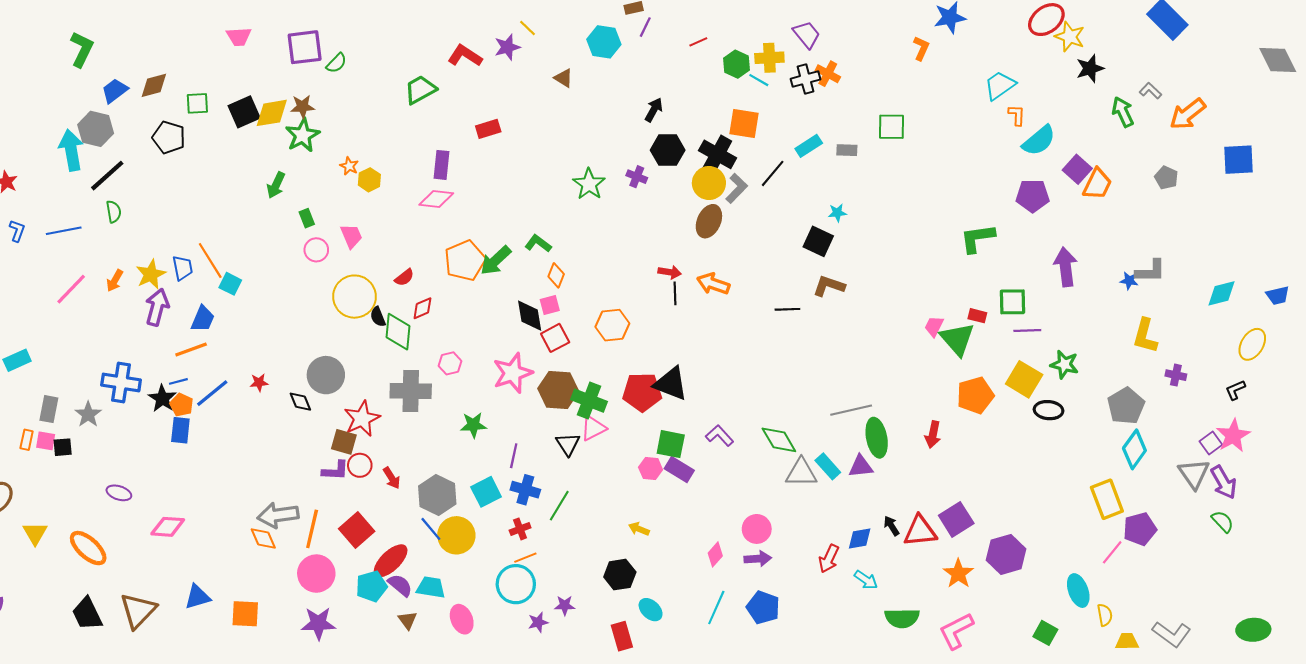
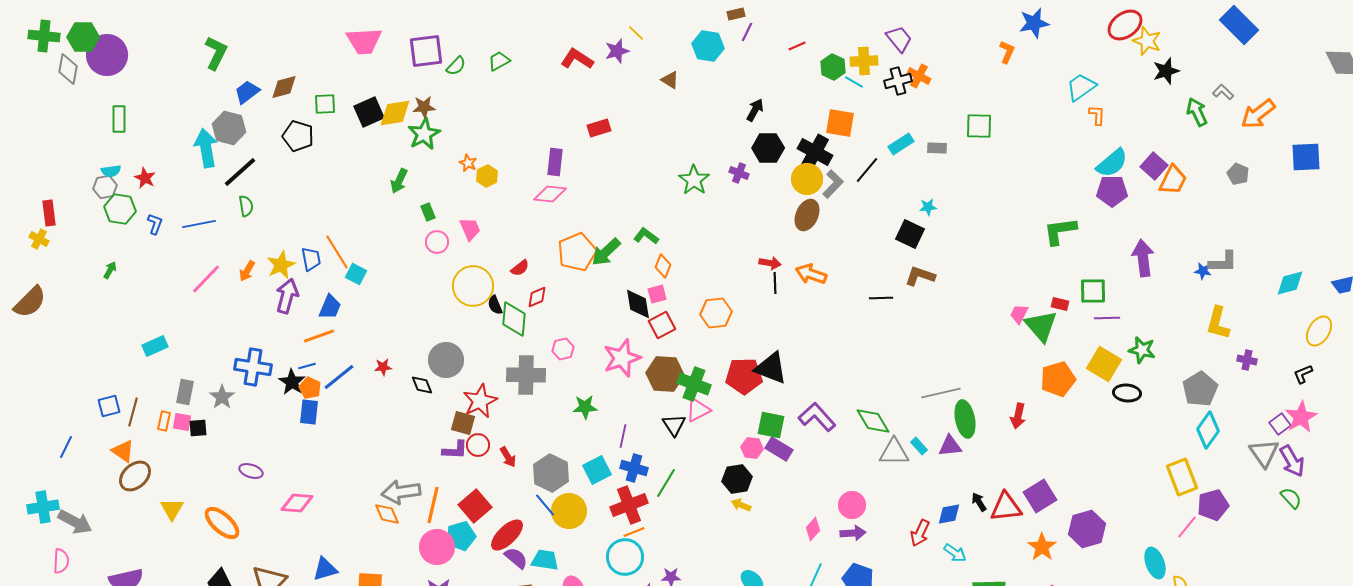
pink trapezoid: (239, 37) -> (364, 41), size x1.5
green trapezoid: (420, 90) -> (499, 61), moved, size x0.7
cyan semicircle: (1039, 141) -> (1112, 163), moved
purple L-shape: (720, 436) -> (817, 417), size x1.4
cyan rectangle: (828, 466) -> (919, 446), size x0.7
red cross: (520, 529) -> (629, 505), size x1.8
black hexagon: (620, 575) -> (737, 479), moved
cyan pentagon: (371, 586) -> (461, 536), moved

